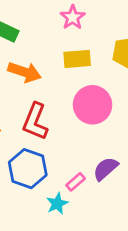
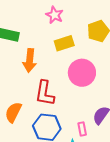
orange arrow: (25, 72) -> (30, 61), turned 90
pink rectangle: (76, 182) -> (82, 129), turned -48

